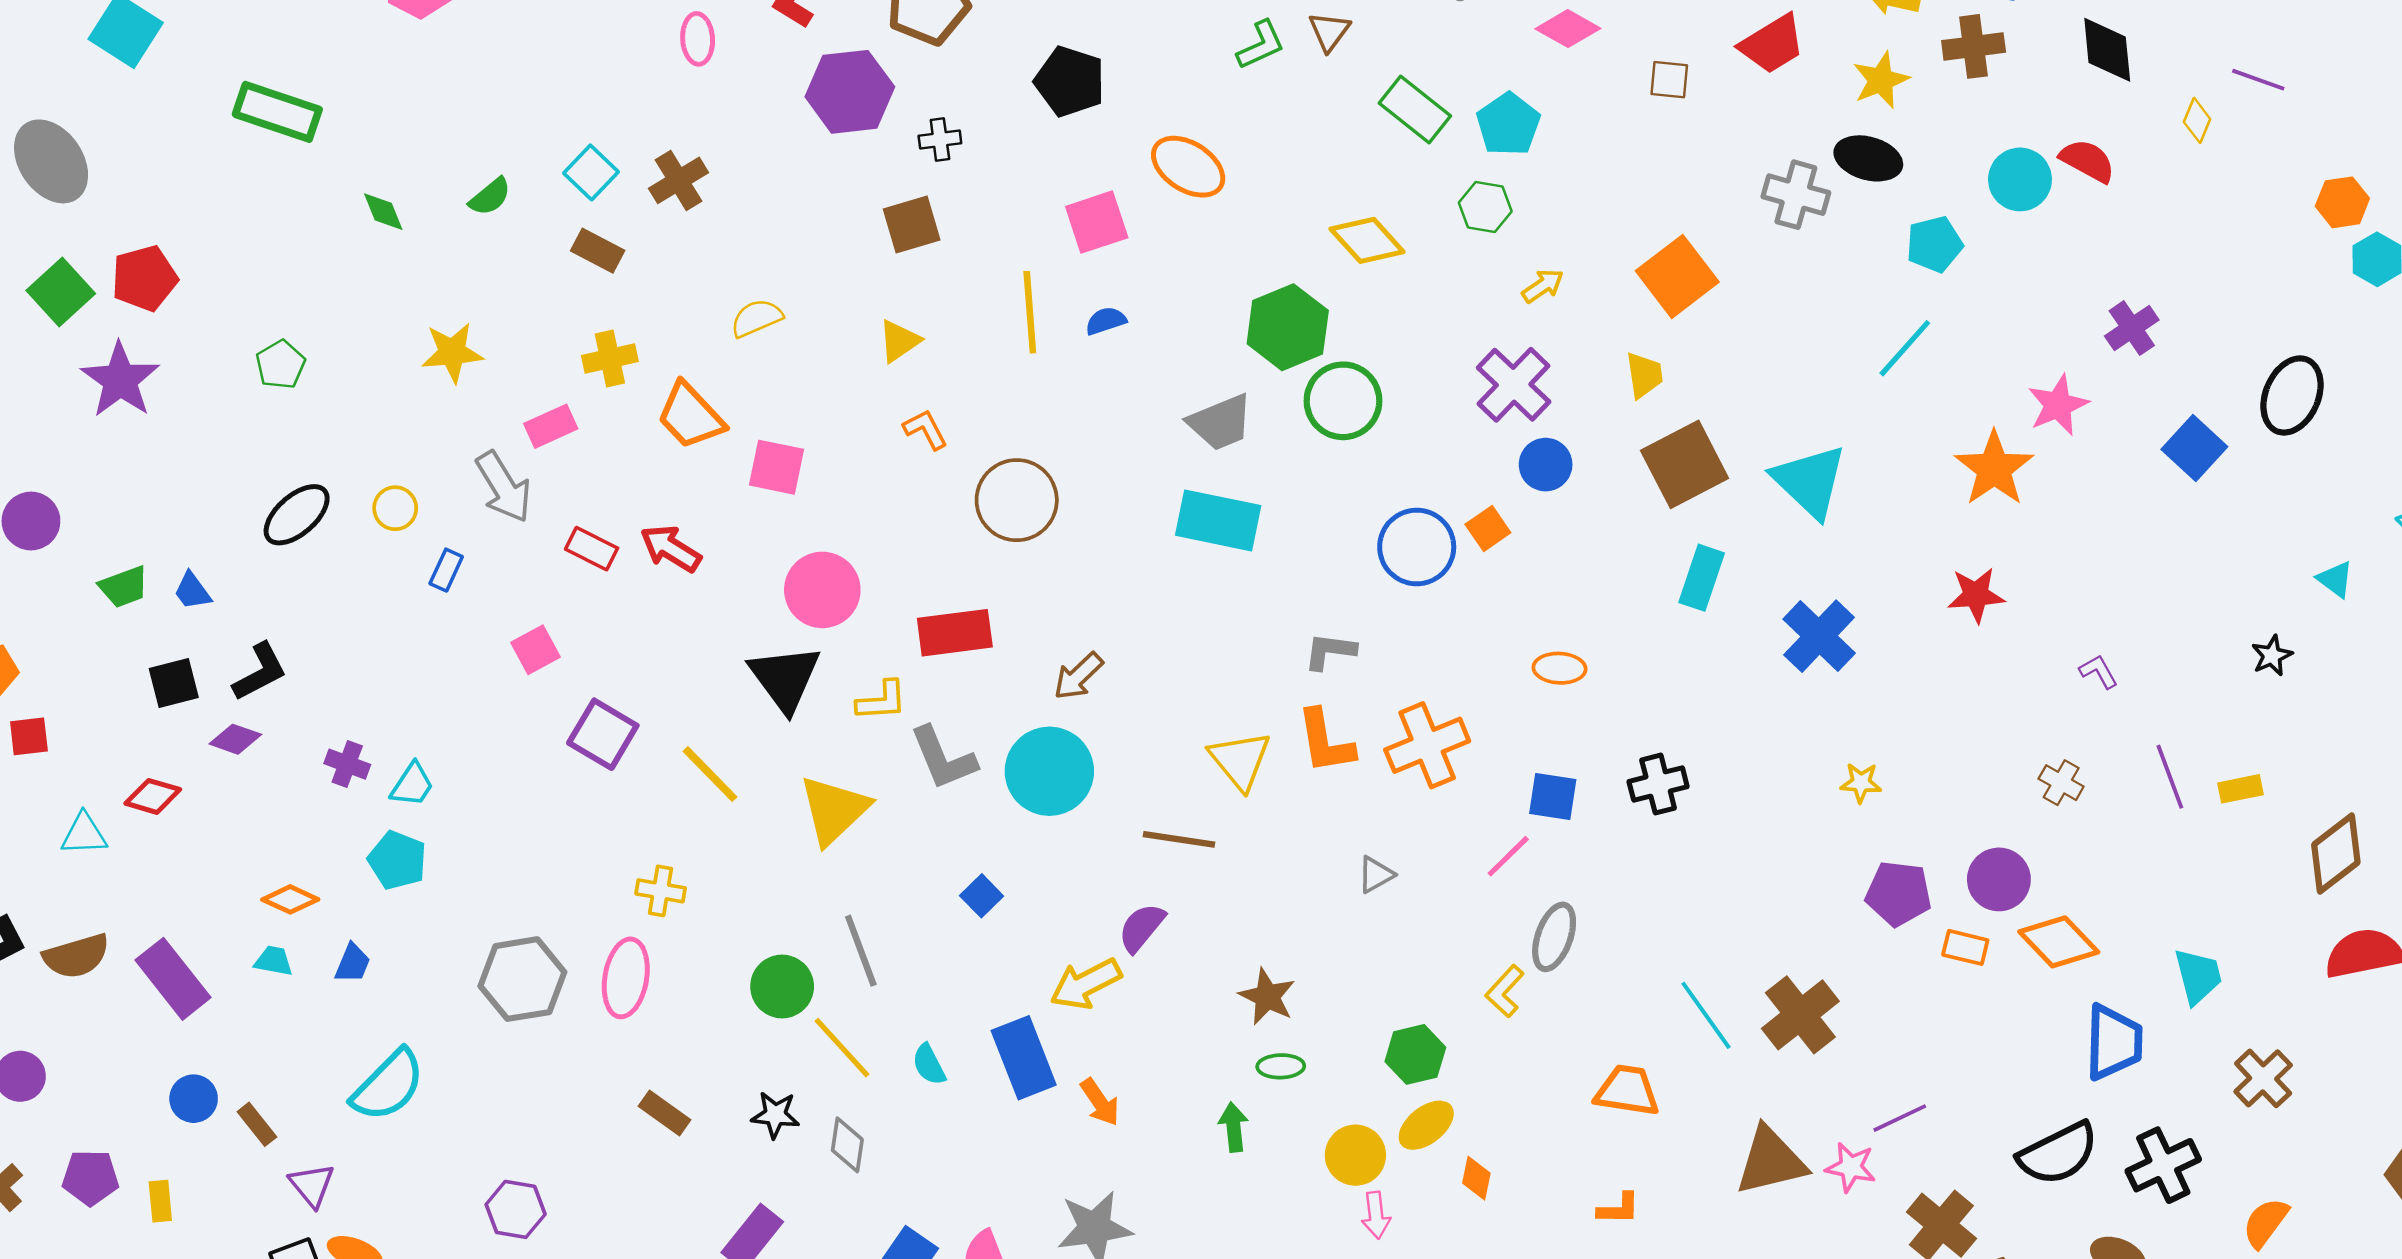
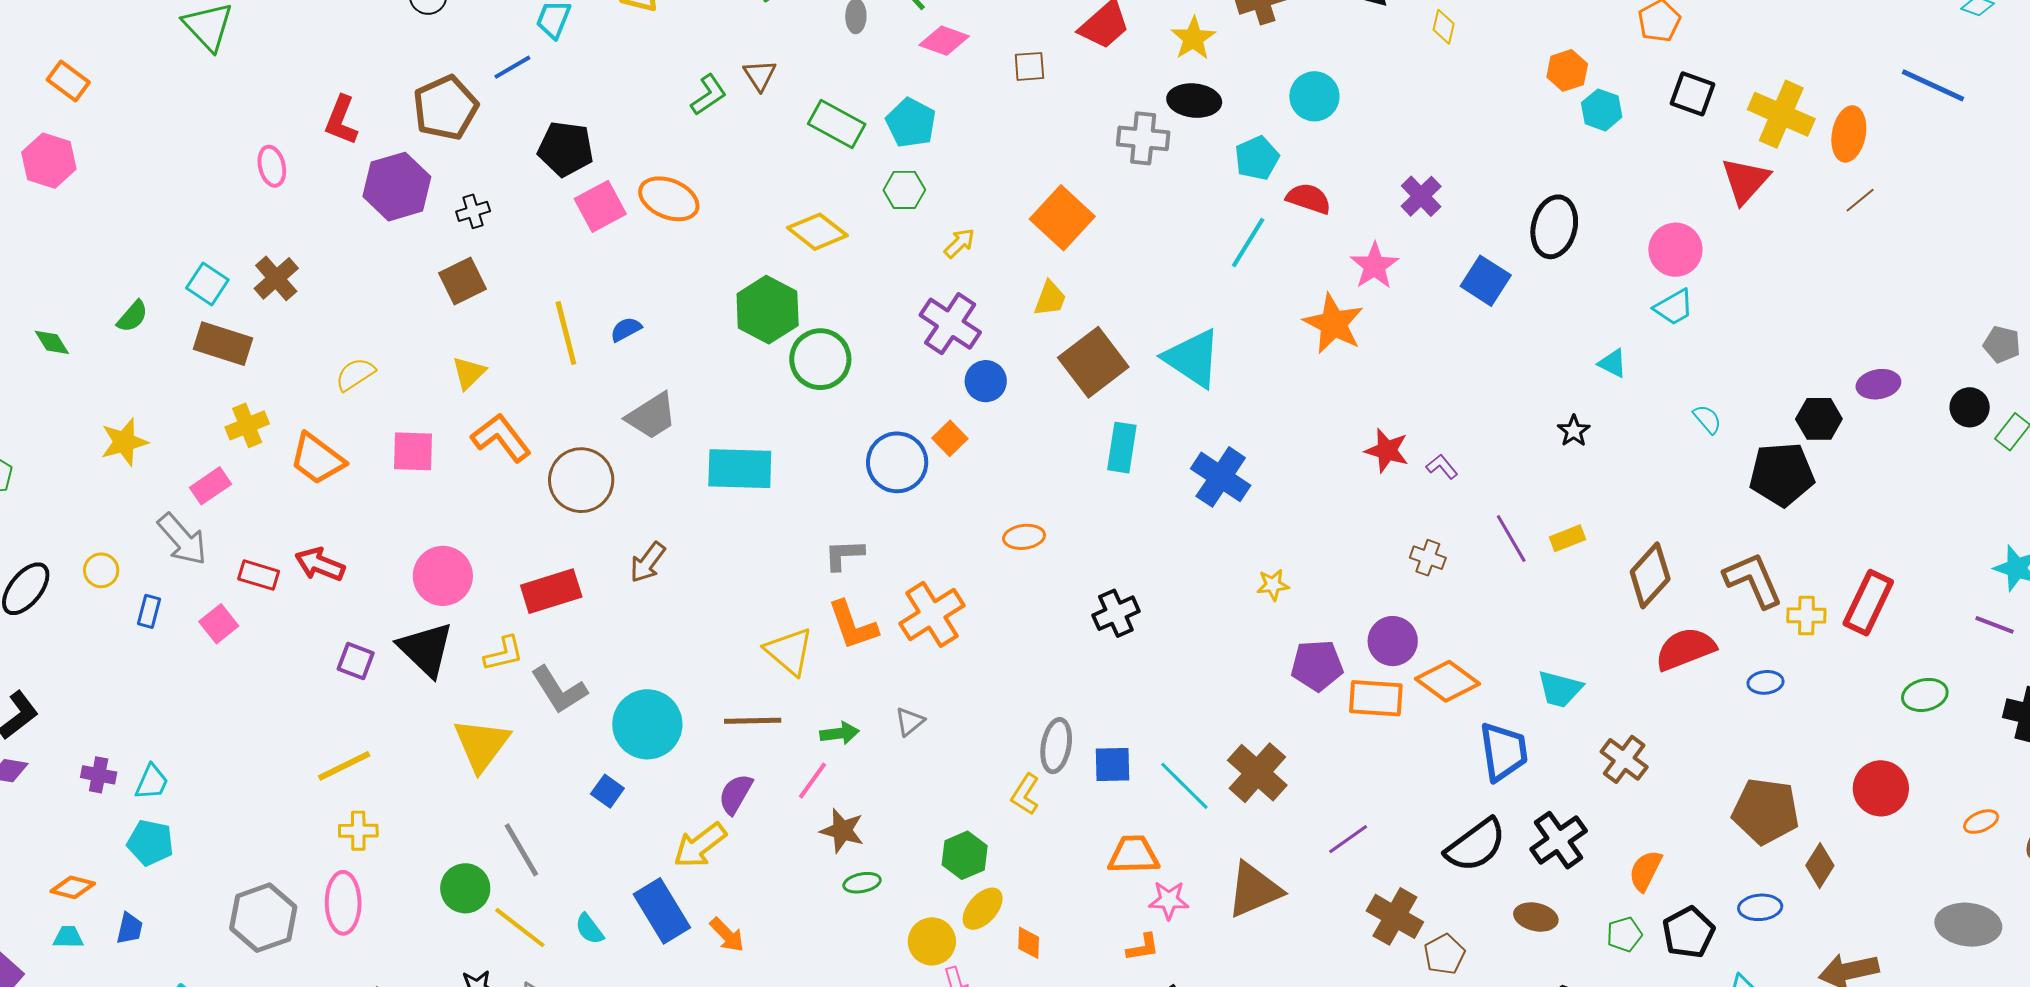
red semicircle: (2087, 161) -> (1309, 199), moved
pink square: (1097, 222) -> (600, 206), moved
brown rectangle: (598, 251) -> (223, 344), size x1.4
yellow trapezoid: (1644, 375) -> (1050, 299), turned 39
gray trapezoid: (1220, 422) -> (652, 416), moved
orange L-shape: (926, 429) -> (501, 438), size x1.6
pink square: (776, 467) -> (413, 451), moved
red star: (1976, 595) -> (1387, 451), moved, turned 30
pink square: (535, 650) -> (219, 624), moved
brown arrow: (1078, 676) -> (648, 562), moved
purple square: (603, 734) -> (356, 661), moved, size x0.7
cyan circle: (1049, 771) -> (647, 724), moved
yellow line: (710, 774) -> (344, 766), moved, turned -62
blue square: (1553, 797) -> (1113, 765), moved
pink line: (1508, 856) -> (813, 781), moved
orange rectangle: (1965, 947) -> (1376, 698), size x1.5
cyan trapezoid: (2198, 976) -> (1560, 689), turned 129
green arrow: (1234, 1127) -> (839, 733), moved, turned 99
pink star: (1851, 1167) -> (1169, 900), moved

